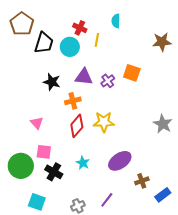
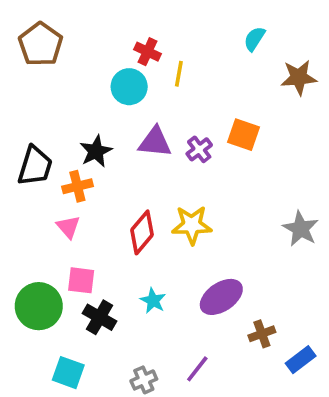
cyan semicircle: (116, 21) -> (254, 39), moved, turned 32
black trapezoid: (44, 43) -> (35, 166), moved
black star: (52, 82) -> (96, 151), turned 30
orange cross: (73, 101) -> (77, 186), moved

